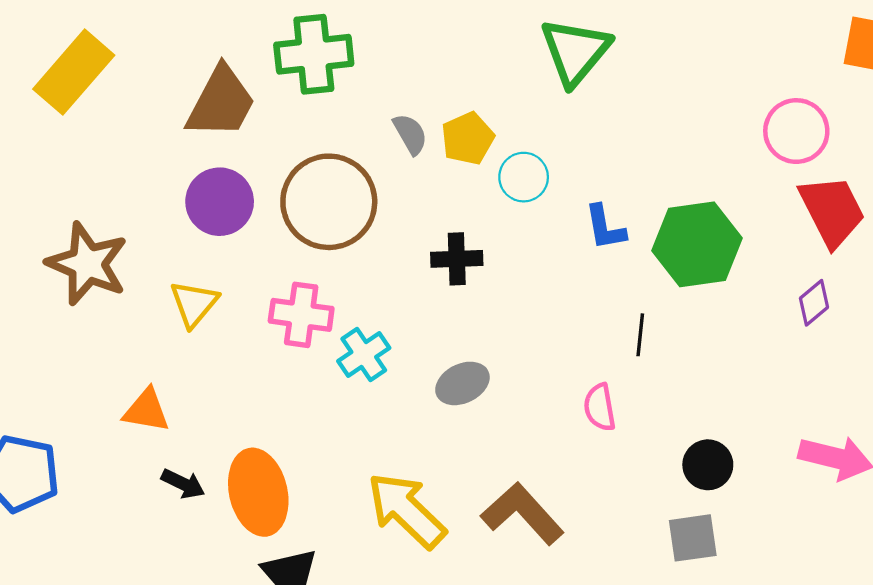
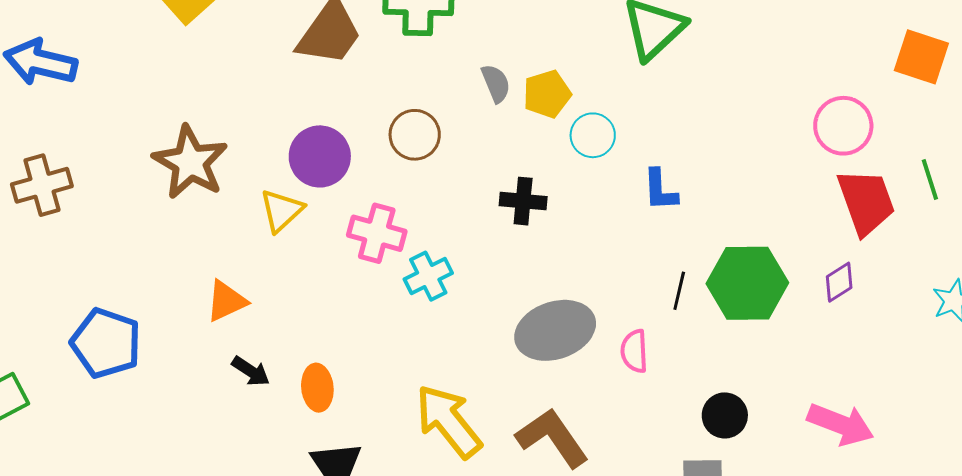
purple circle: (220, 202) -> (320, 156), moved
brown circle: (329, 202) -> (415, 135), size x0.6
green hexagon: (697, 244) -> (747, 283), moved
gray ellipse: (462, 383) -> (555, 330), moved, size x1.6
orange triangle: (146, 410) -> (226, 301), turned -42
orange ellipse: (258, 492) -> (317, 388), size x0.6

